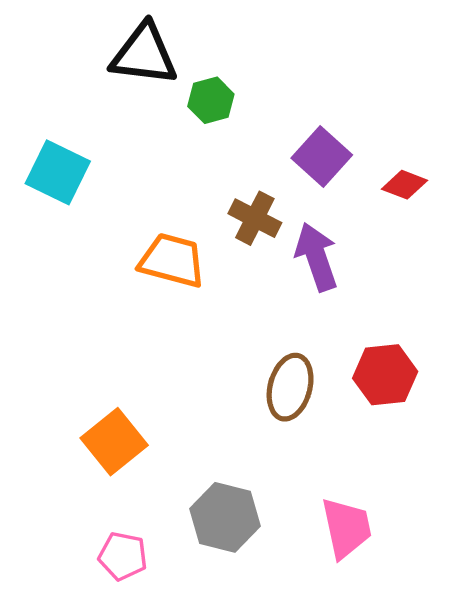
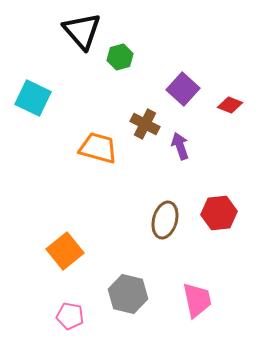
black triangle: (144, 54) -> (82, 31), turned 42
purple arrow: (316, 257) -> (180, 146), size x0.7

